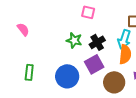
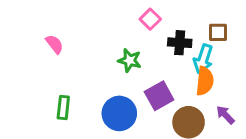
pink square: (88, 12) -> (150, 19), turned 32
black cross: (97, 42) -> (180, 43), moved, turned 35

